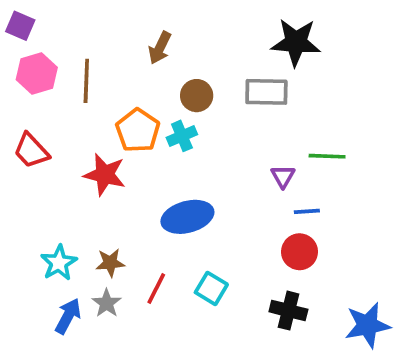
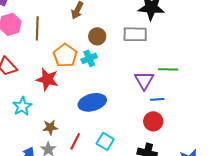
purple triangle: (283, 176) -> (144, 80), size x1.5
cyan star: (59, 263) -> (22, 106), moved

